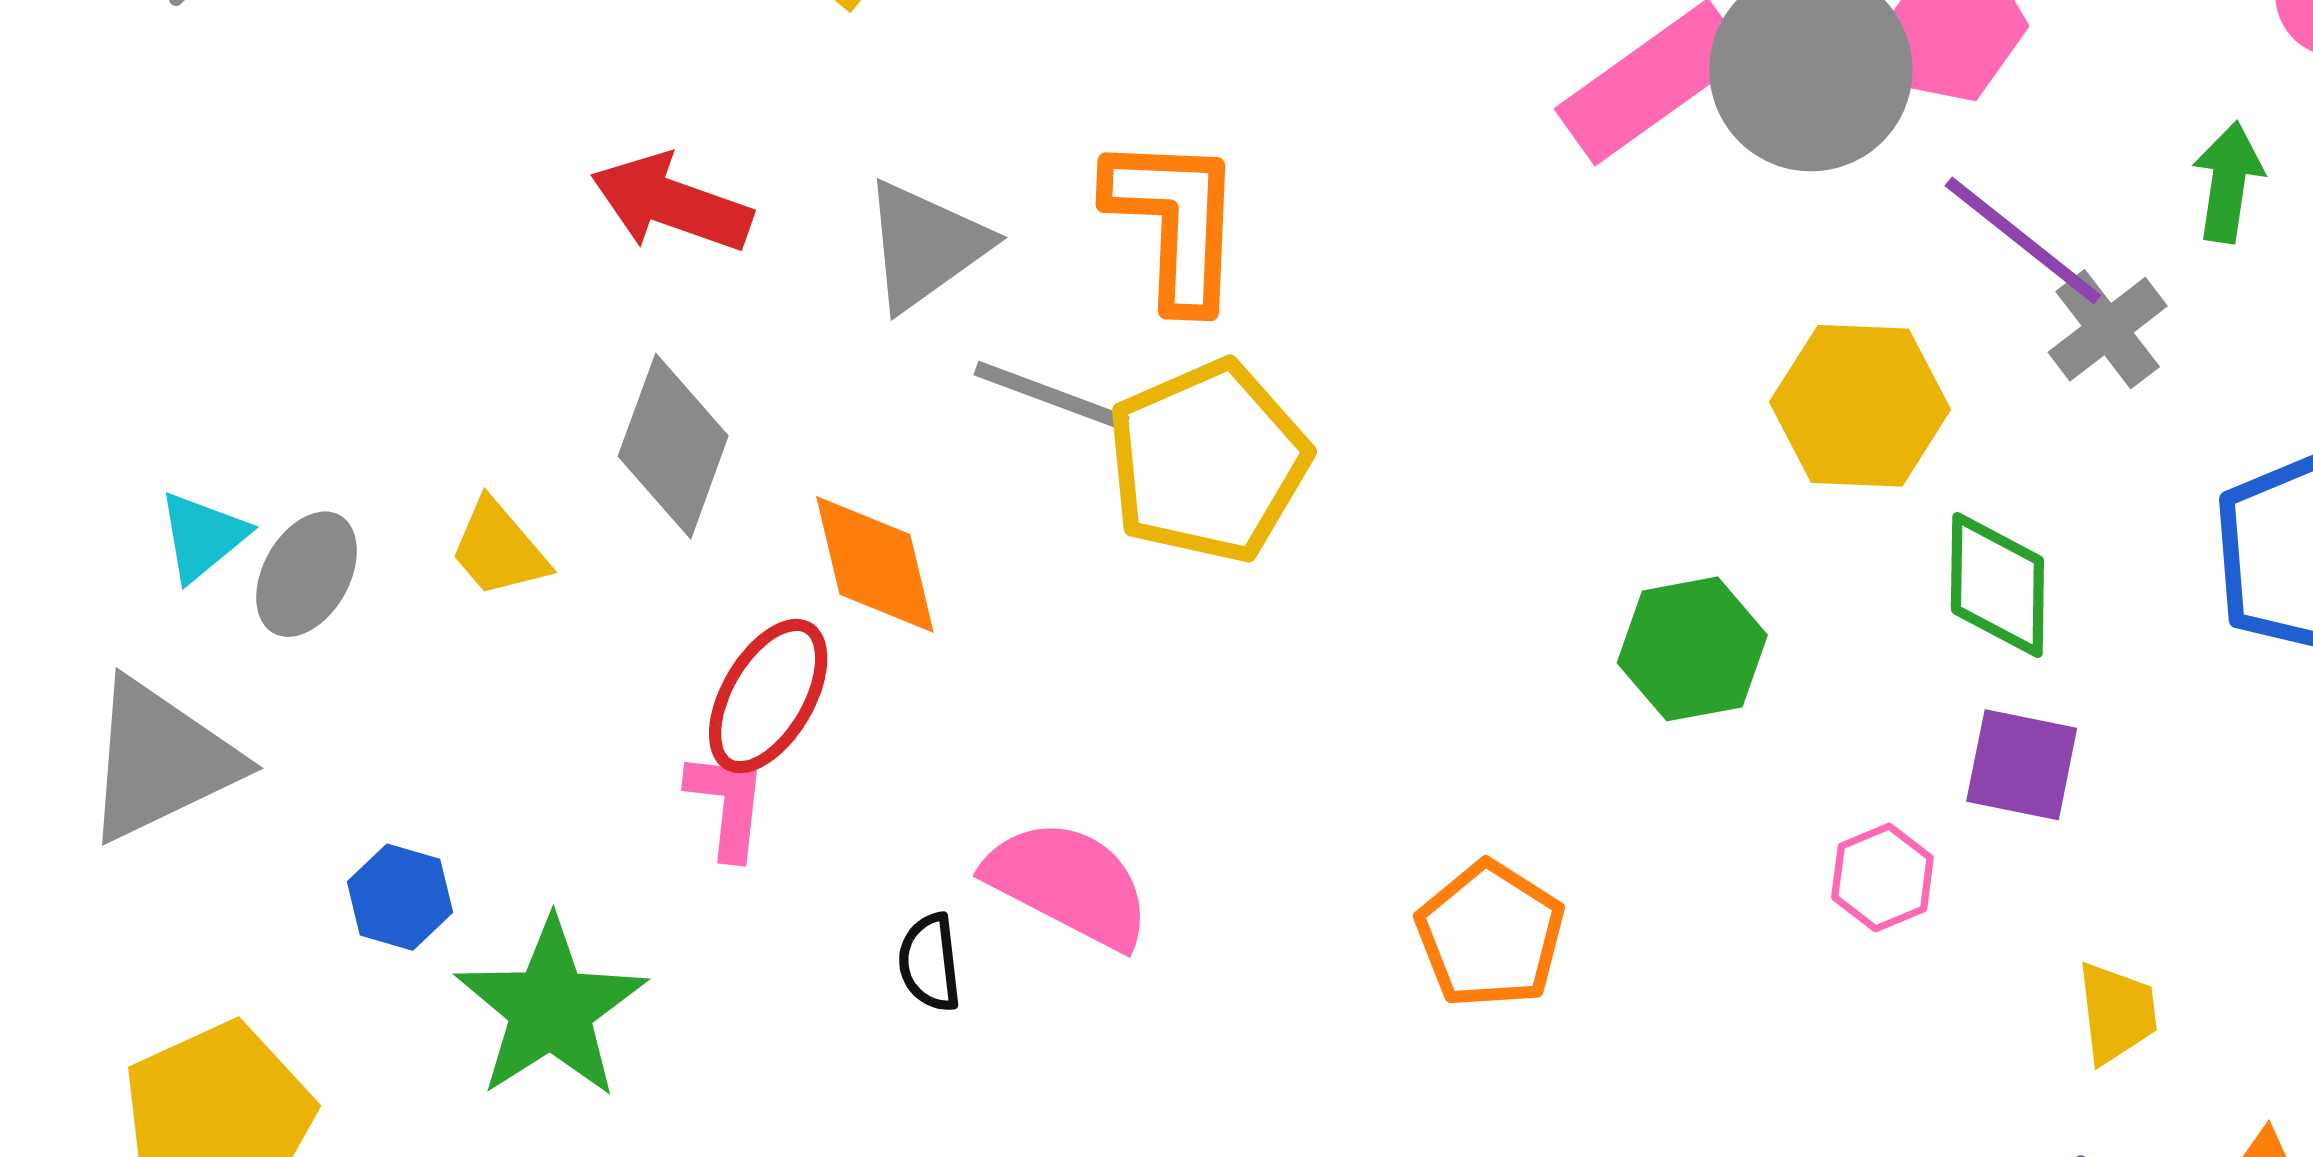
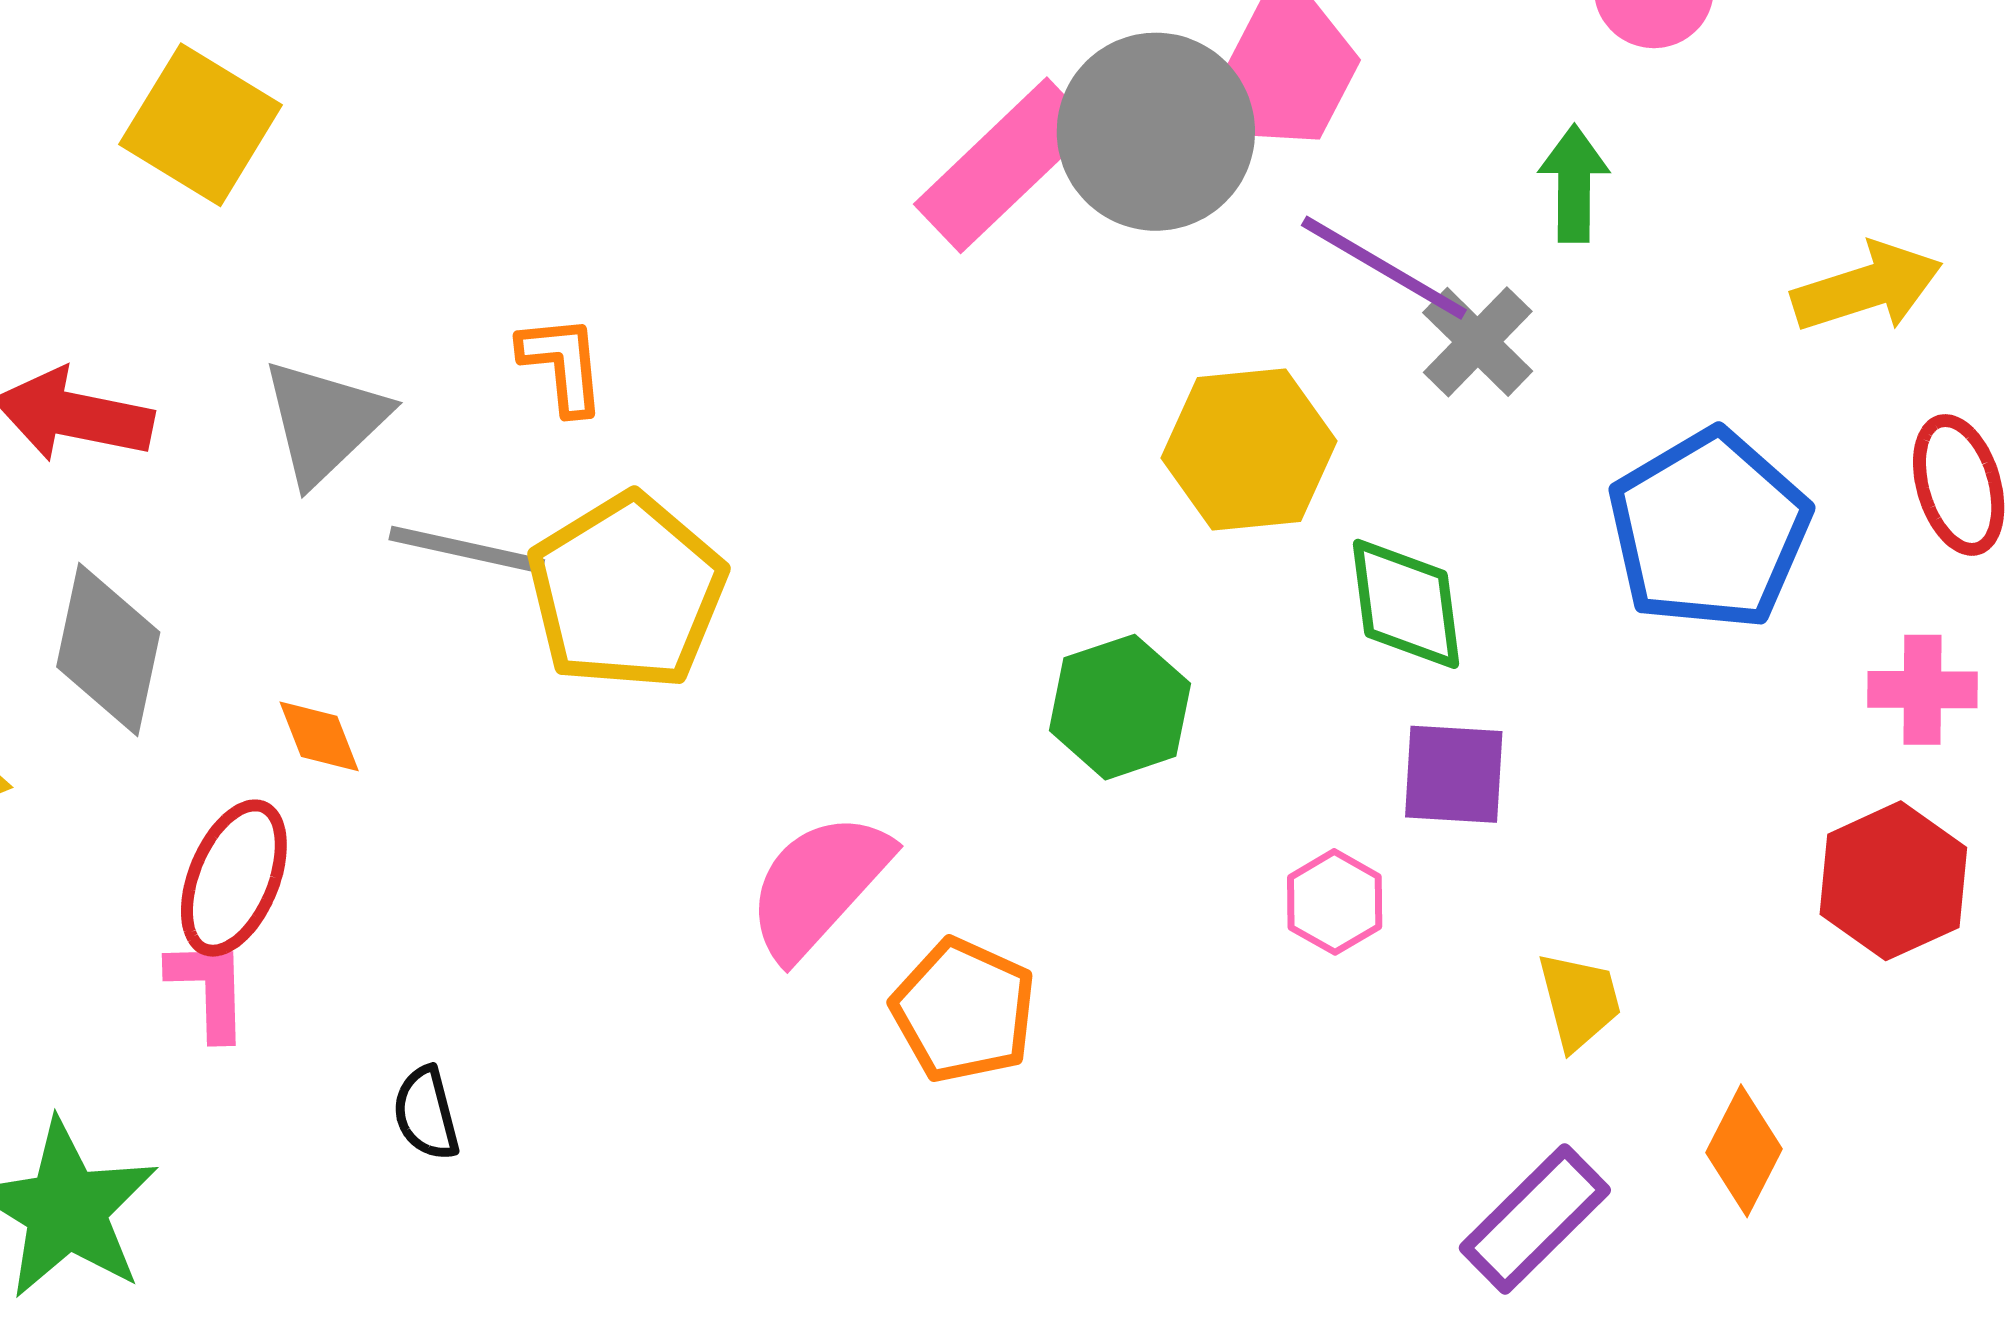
orange L-shape: (1175, 221) -> (562, 364), size x0.6
orange diamond: (875, 564) -> (319, 736), size x0.6
pink semicircle: (1068, 884) -> (819, 885), moved, turned -67

